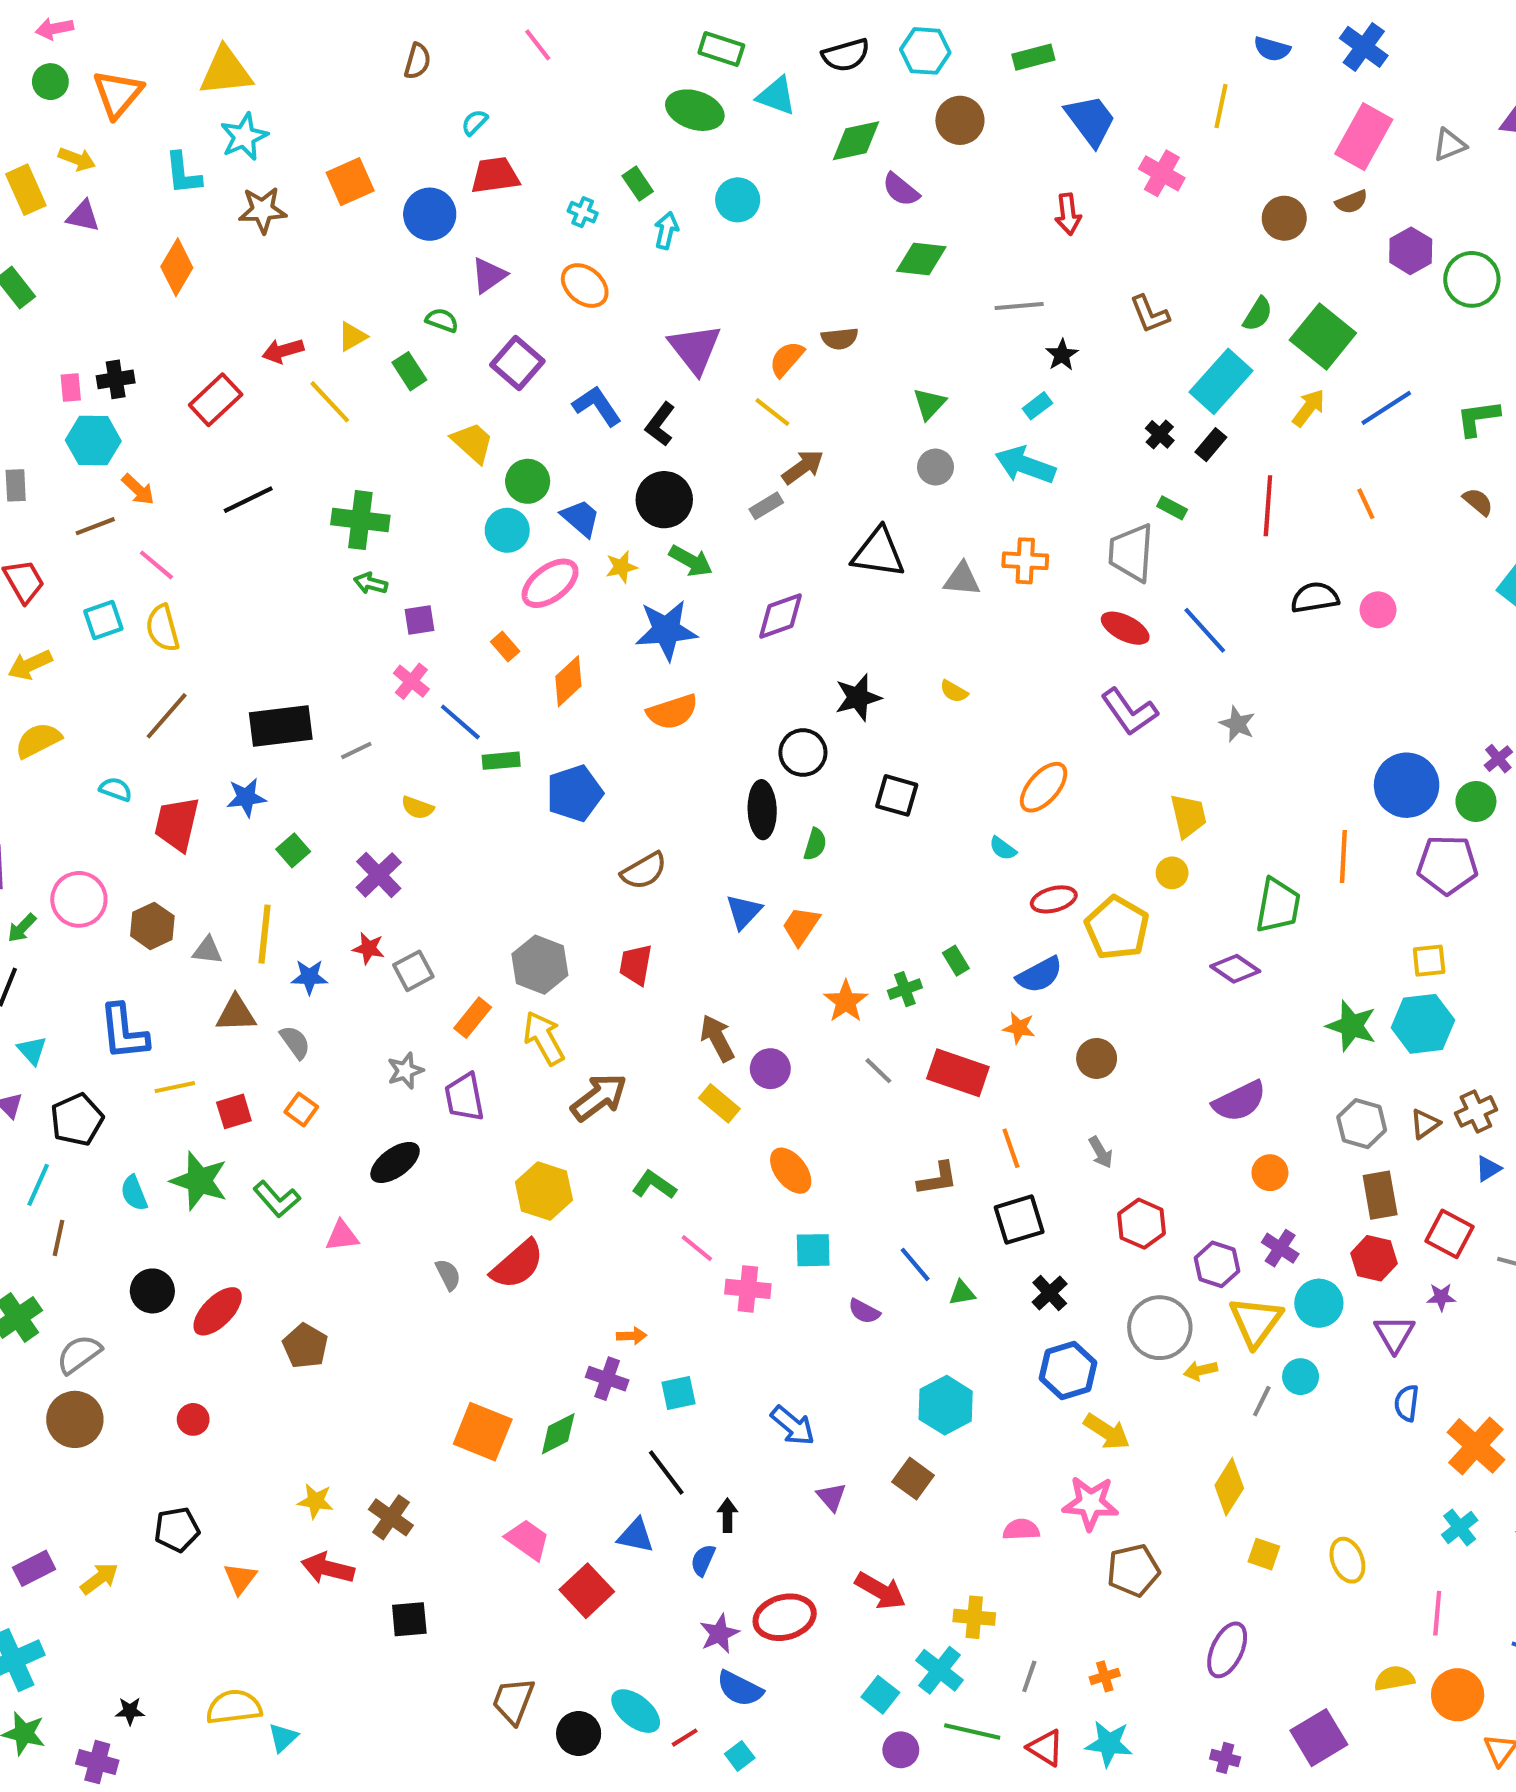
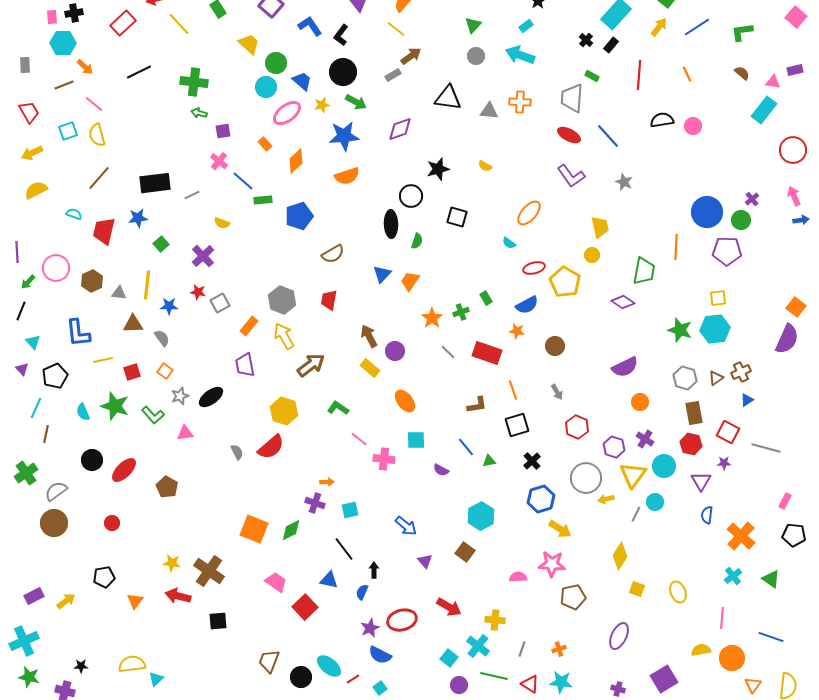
gray star: (405, 1071) -> (180, 396), moved
brown cross: (391, 1517) -> (209, 571), size x1.4

